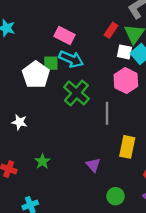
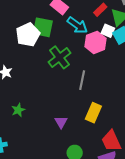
cyan arrow: (71, 59) -> (77, 25), moved
green square: (51, 63) -> (43, 27), size x1.5
pink hexagon: (126, 81) -> (95, 42), moved

